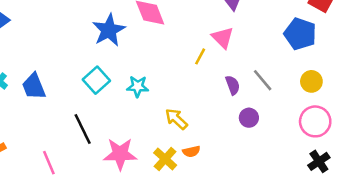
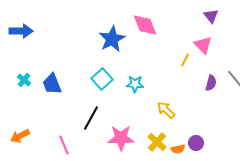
purple semicircle: (233, 85) -> (211, 83), turned 35
purple circle: (249, 118) -> (196, 143), moved
black line: (83, 129) -> (91, 118), turned 55
orange semicircle: (191, 151) -> (178, 149), moved

